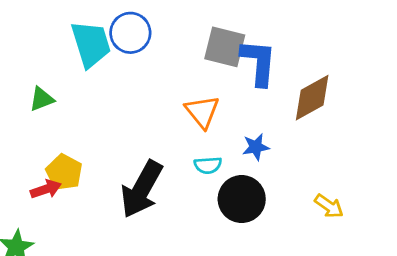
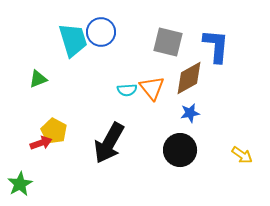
blue L-shape: (259, 62) -> (216, 46), moved
brown diamond: (312, 98) -> (189, 78), moved
cyan semicircle: (208, 165) -> (127, 90), moved

